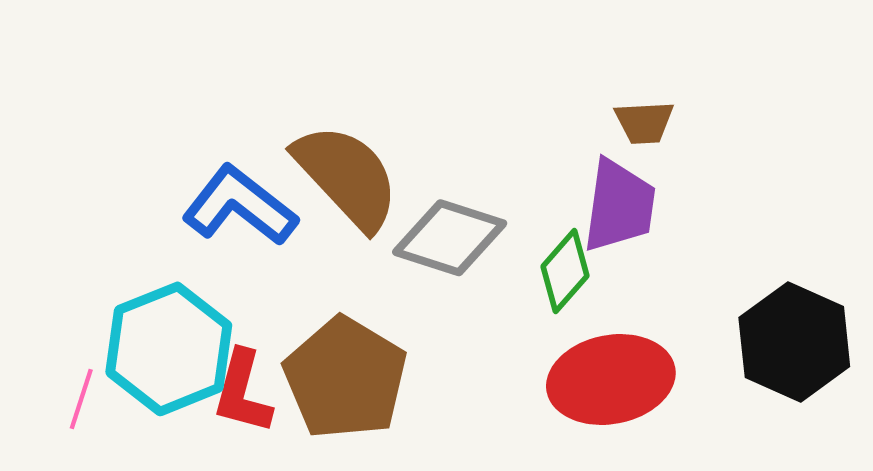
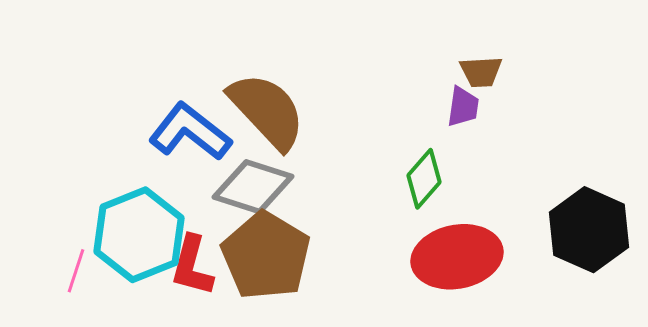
purple trapezoid: (619, 206) -> (463, 107), moved, size x0.6
gray diamond: (450, 238) -> (253, 187), moved

